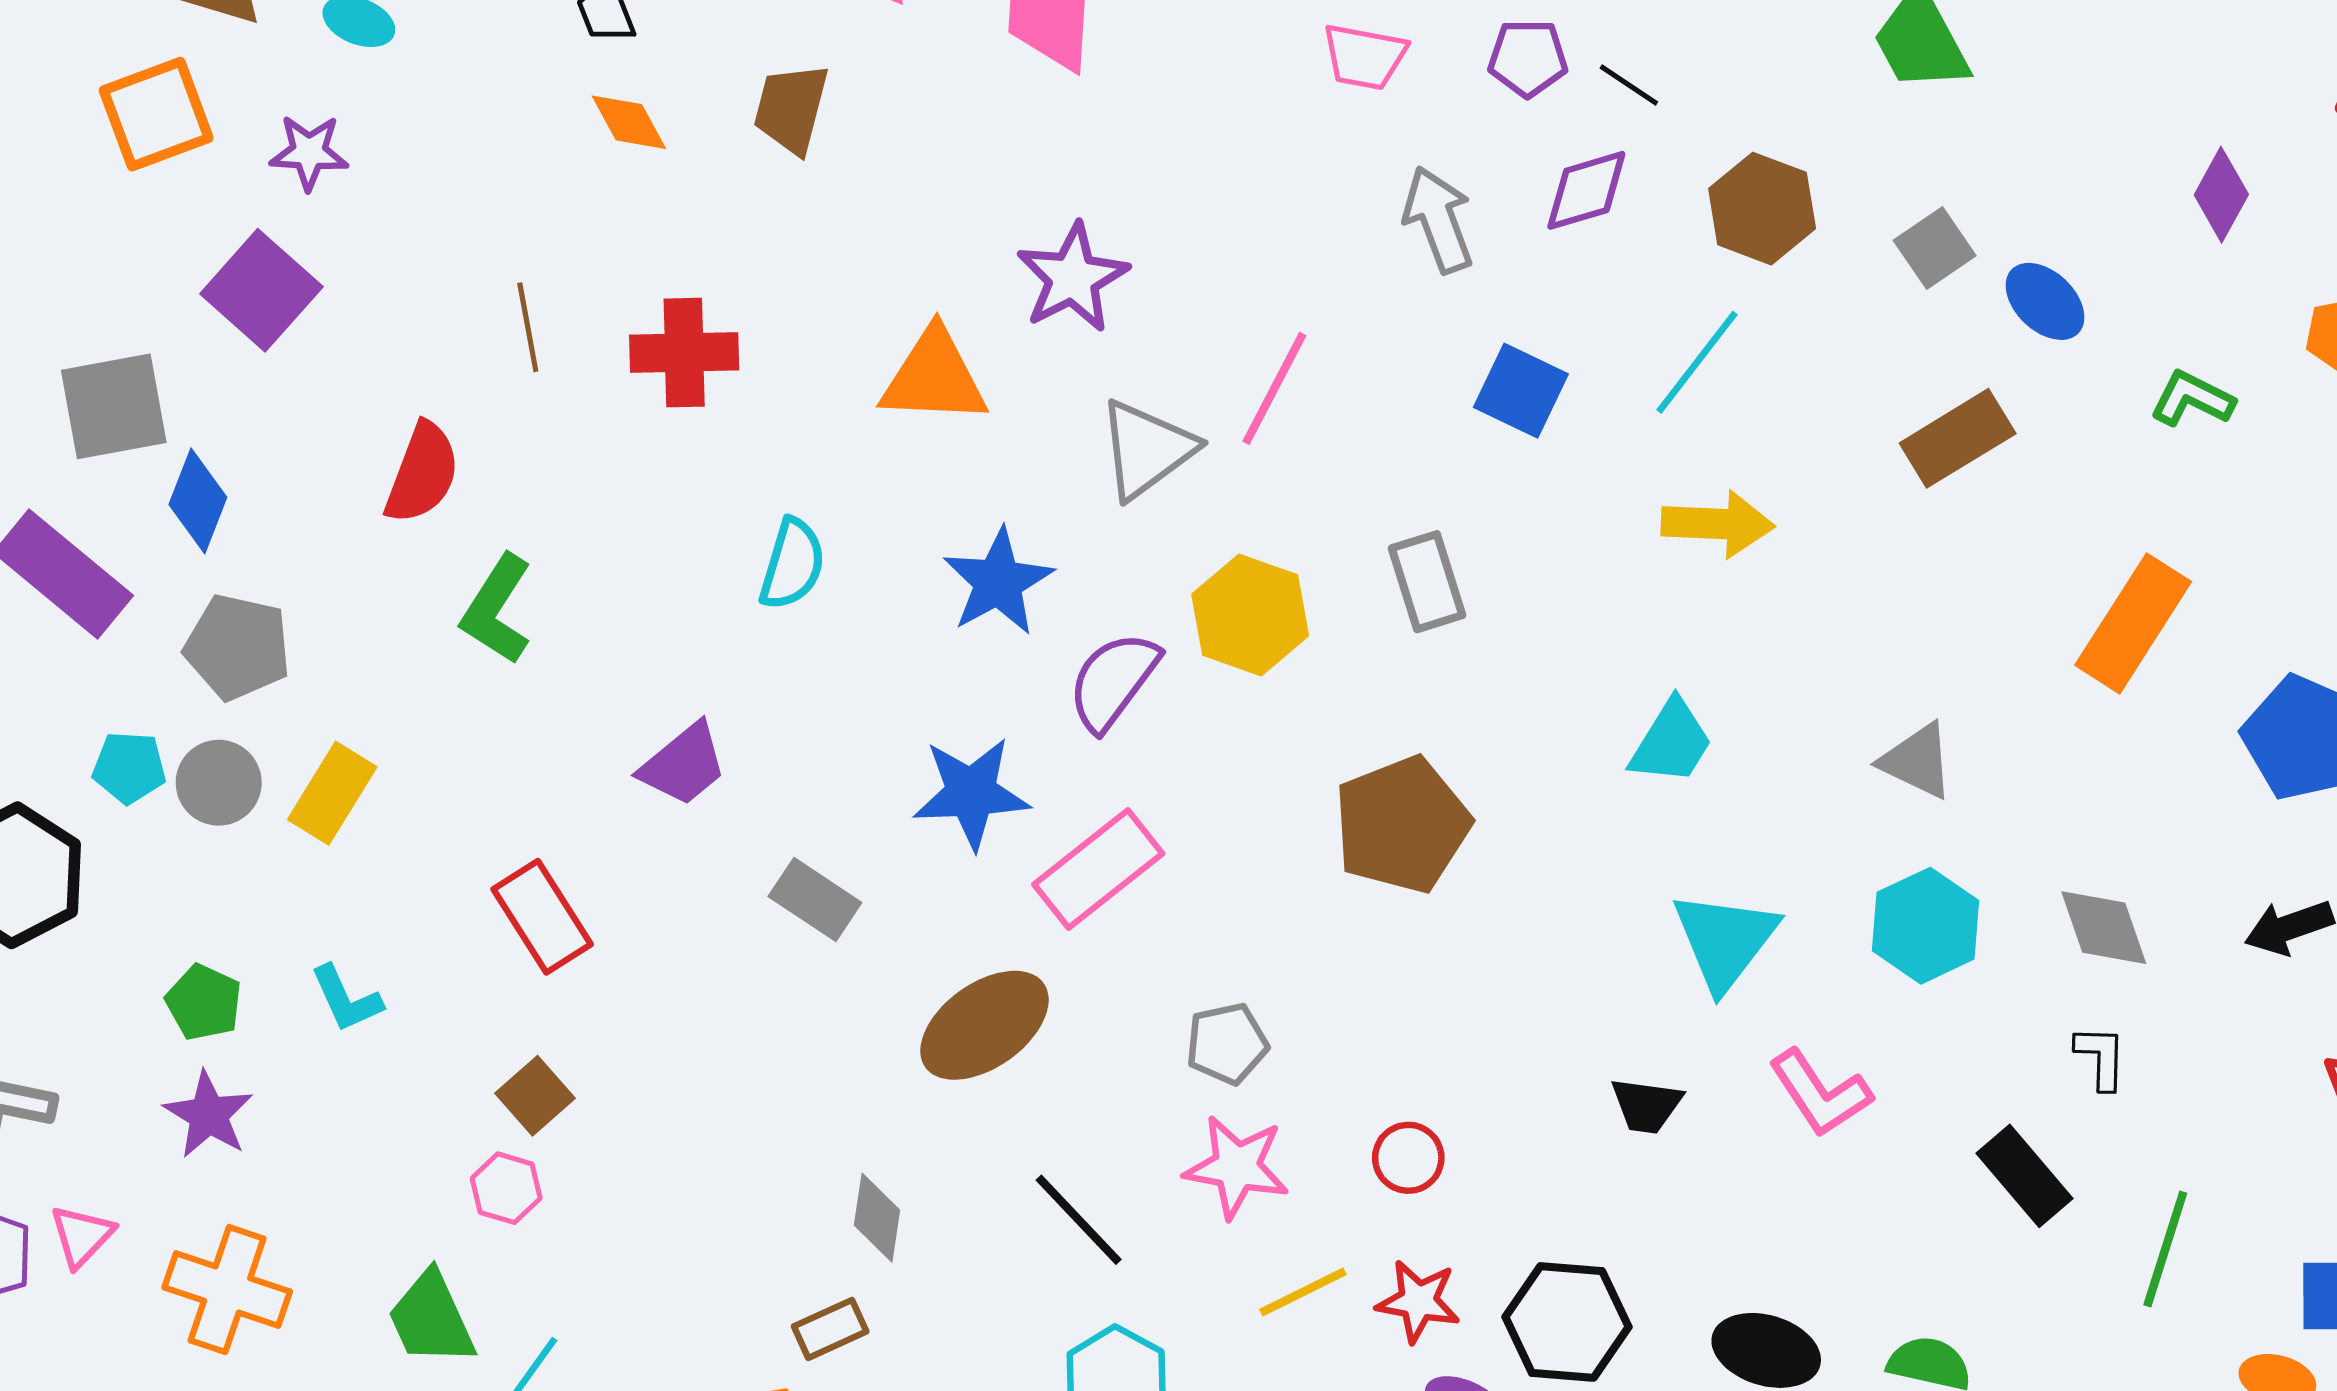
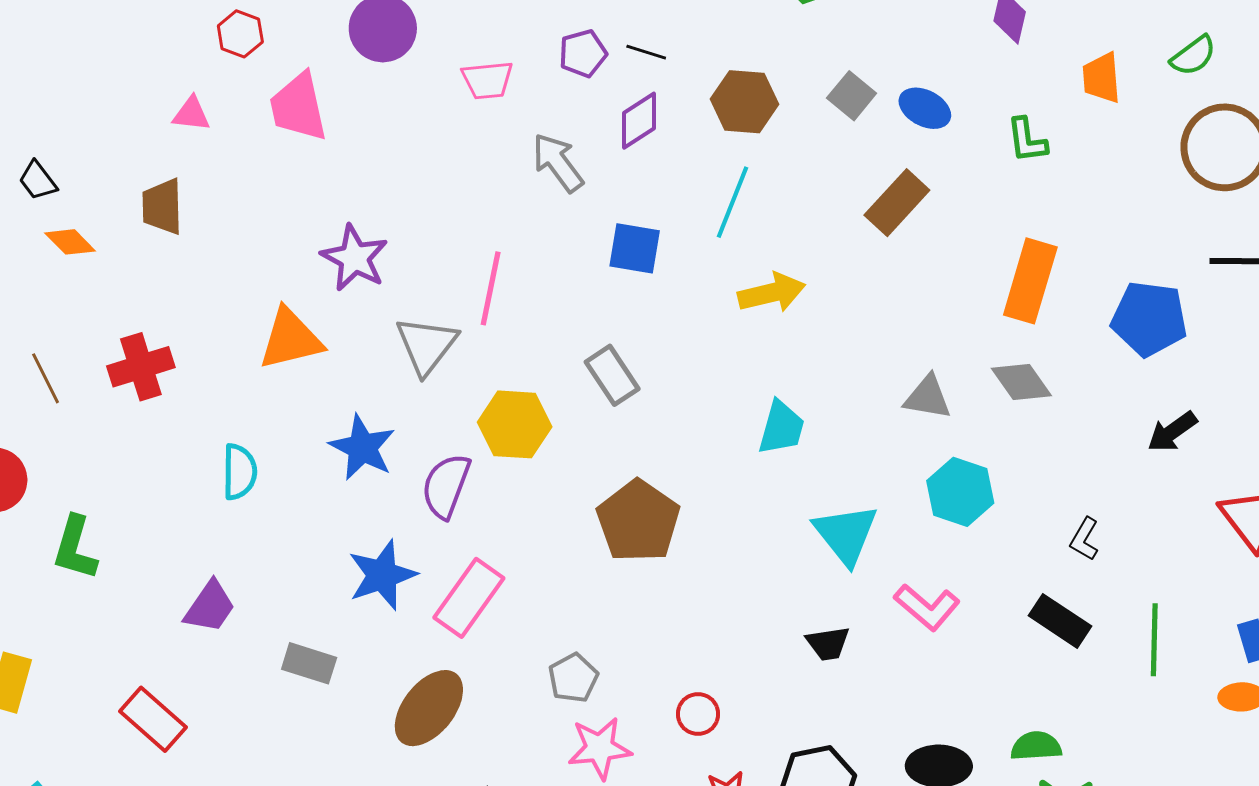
green L-shape: (2192, 399) -> (1027, 140), turned -108
gray diamond: (2104, 928) -> (1021, 382), moved
black L-shape: (2101, 1057) -> (1084, 539), turned -135

